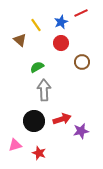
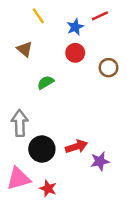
yellow line: (36, 25) -> (38, 16), moved
brown circle: (82, 62) -> (109, 68), moved
gray arrow: (44, 90) -> (20, 123), moved
pink triangle: (15, 145) -> (18, 179), size x1.5

